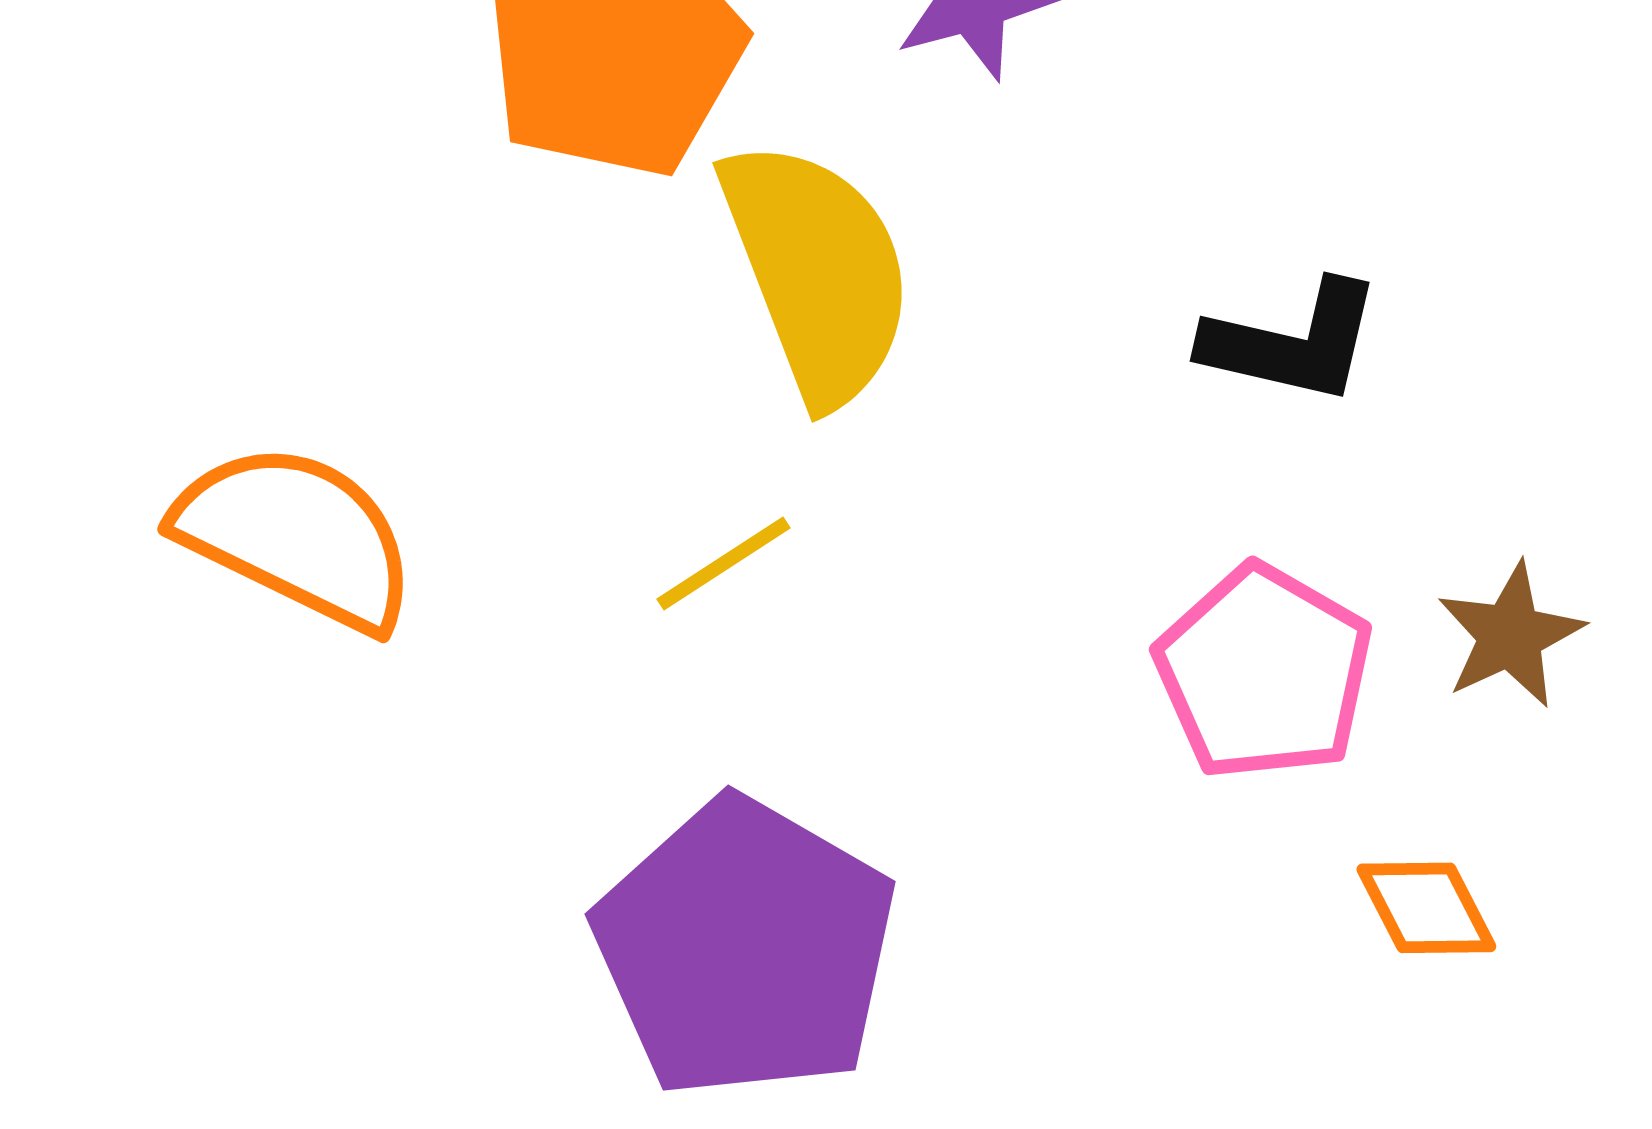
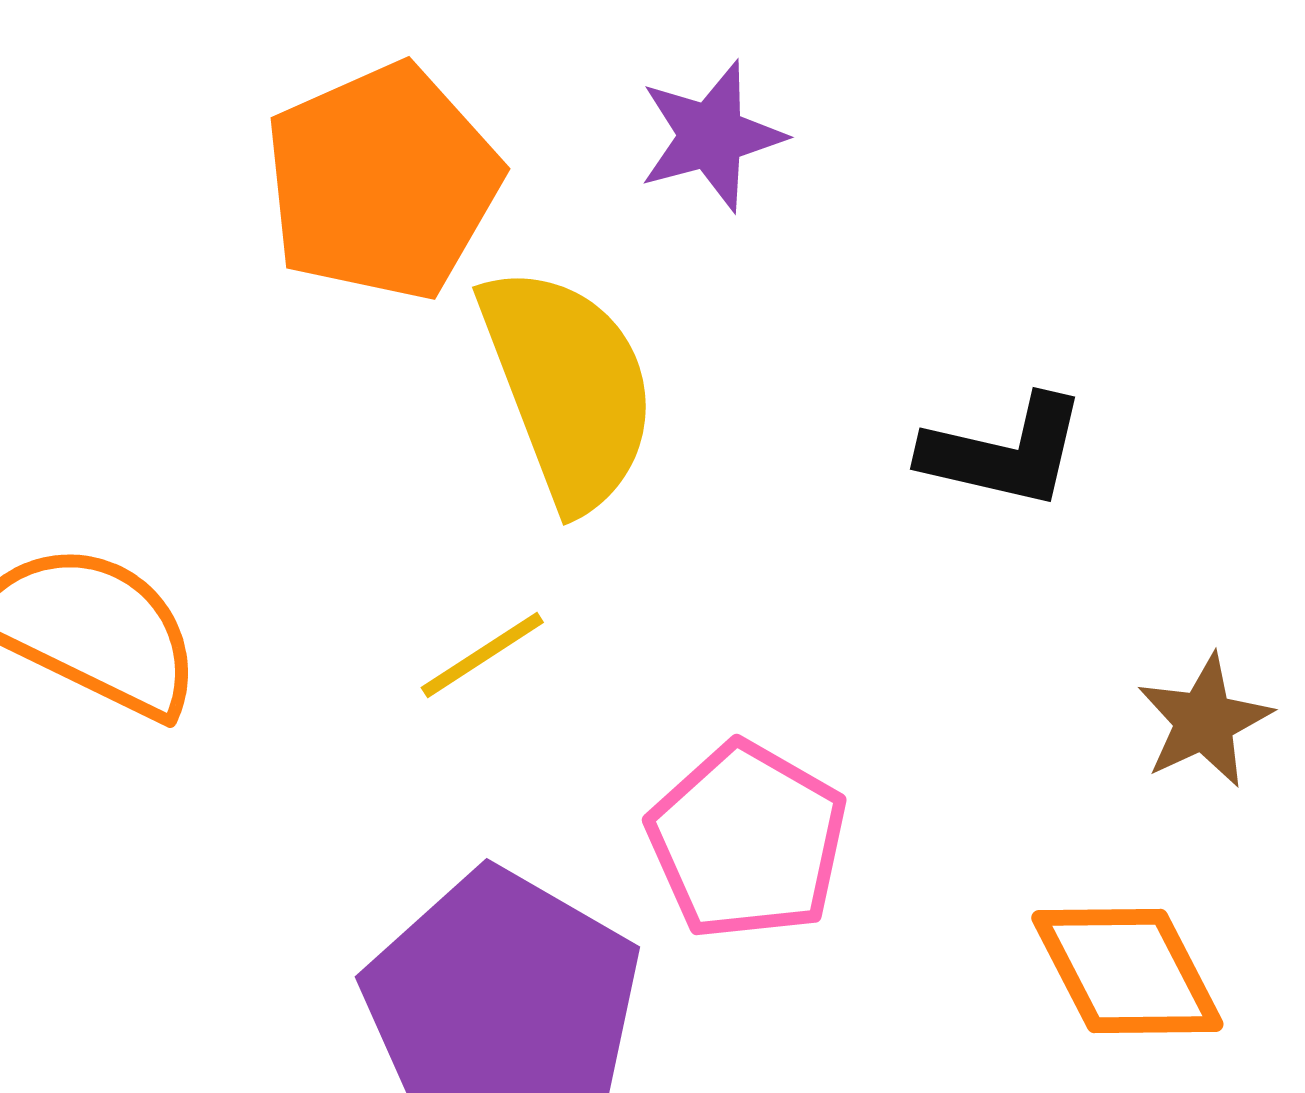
pink pentagon: (1264, 672) -> (747, 841), moved
orange diamond: (1426, 908) -> (1127, 971), size x1.5

